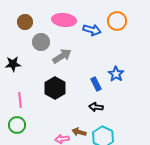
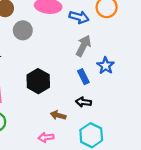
gray arrow: (62, 56) -> (83, 46), moved, turned -30
brown arrow: (79, 132) -> (58, 115), moved

